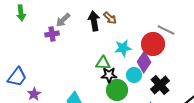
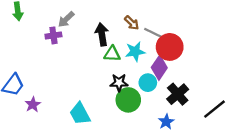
brown arrow: (110, 18) -> (132, 23), moved
black arrow: (94, 21) -> (102, 34), moved
gray line: (166, 30) -> (154, 33), moved
green triangle: (103, 63) -> (112, 54), moved

